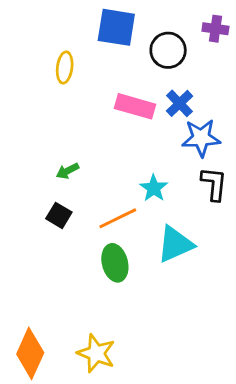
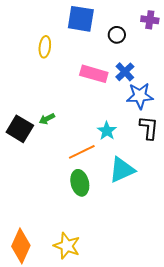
black circle: (168, 50) -> (117, 35), size x0.7
black square: (59, 215) -> (20, 129), moved, size x1.5

